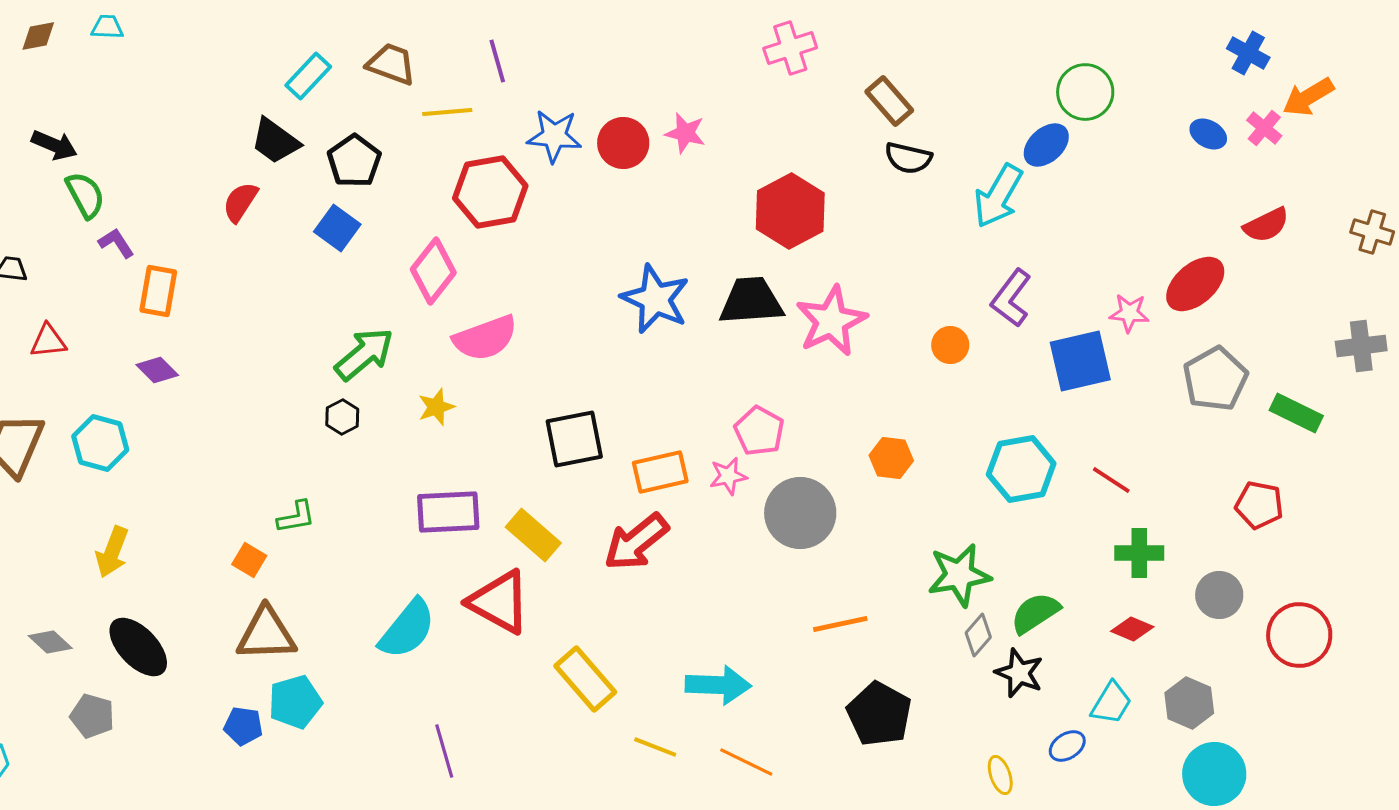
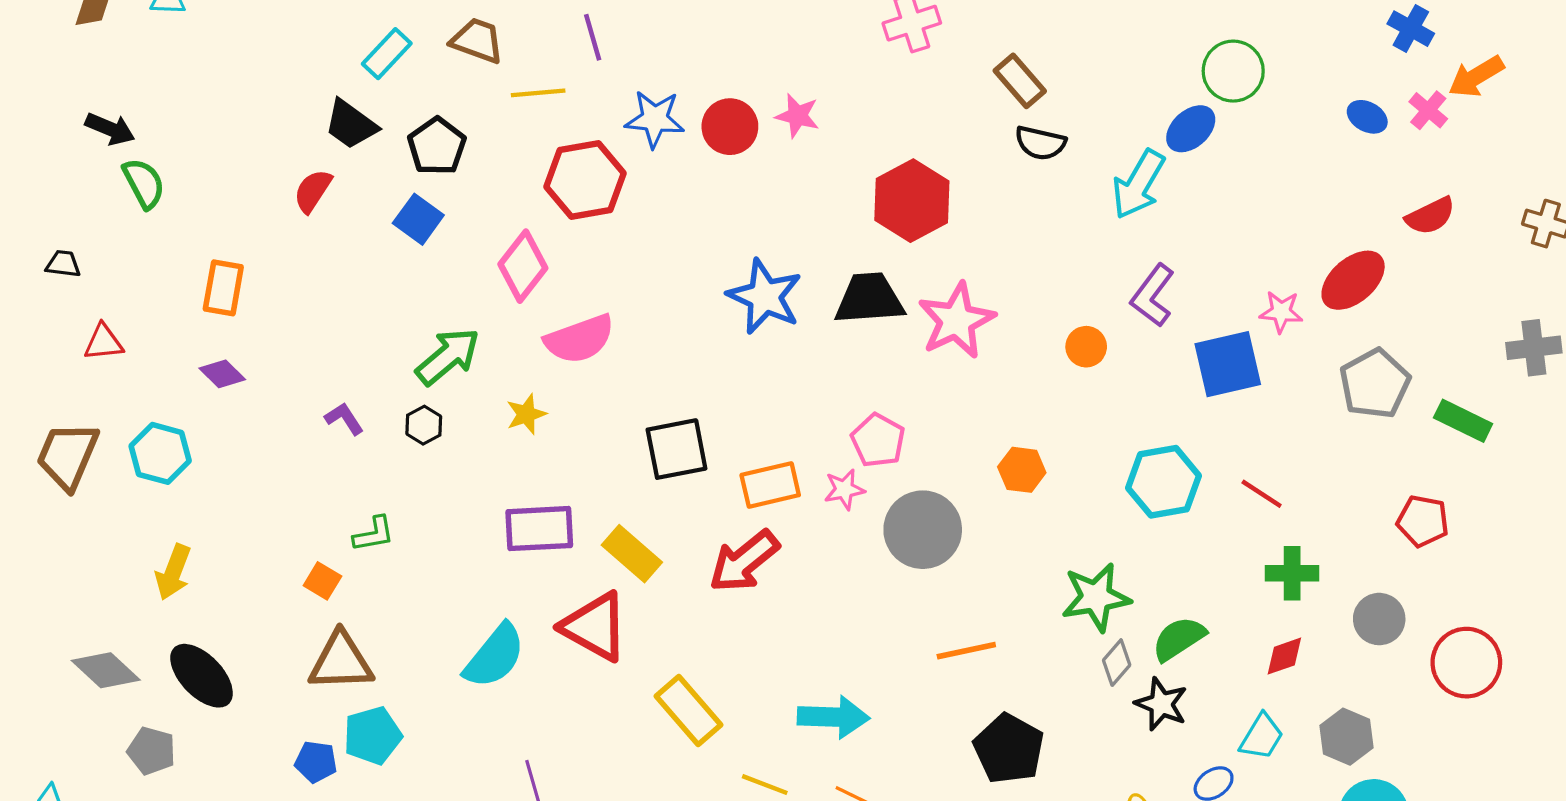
purple L-shape: (116, 243) -> (344, 419), moved
red diamond: (1132, 629) -> (1284, 656), turned -42
gray diamond: (50, 642) -> (106, 670), size x1.4

